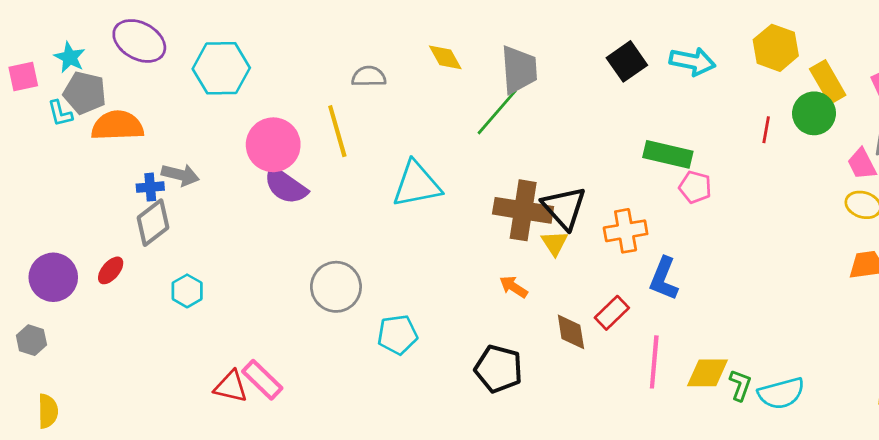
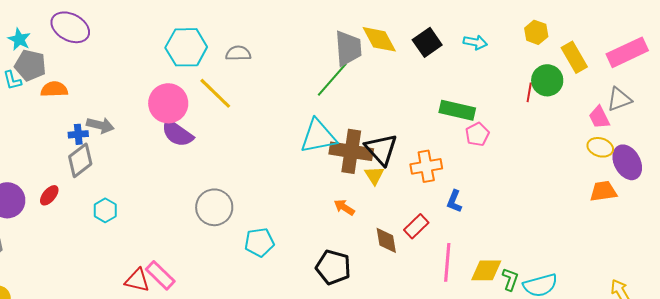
yellow hexagon: (776, 48) -> (536, 32), size x0.7
yellow diamond: (445, 57) -> (379, 39), moved, size x1.4
cyan arrow: (692, 61) -> (475, 42), size x0.7
cyan hexagon: (221, 68) -> (186, 47), moved
green circle: (814, 113) -> (547, 80), moved
orange semicircle: (117, 126) -> (54, 89), size x0.7
yellow line: (337, 131) -> (215, 93), turned -30
cyan triangle: (417, 184) -> (318, 136), moved
pink pentagon: (695, 187) -> (477, 134), turned 30
blue L-shape: (664, 279) -> (454, 201), size x0.7

